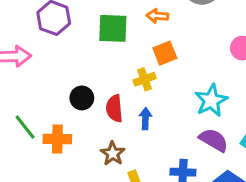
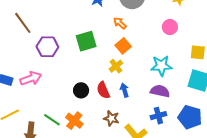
orange arrow: (157, 16) -> (120, 23), moved, turned 56
cyan star: (211, 100) -> (161, 66), turned -30
orange cross: (57, 139) -> (74, 121), turned -36
purple semicircle: (214, 140) -> (160, 91), moved

